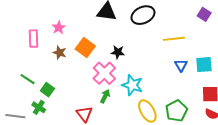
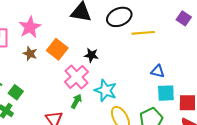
pink star: (59, 28) -> (30, 27), size x1.5
yellow line: (174, 39) -> (143, 33), moved
blue triangle: (181, 65) -> (158, 71), turned -48
cyan square: (204, 65) -> (166, 93), moved

